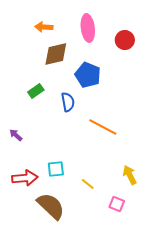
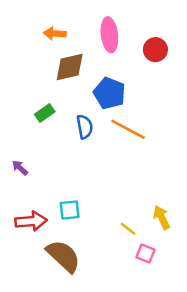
orange line: (103, 127) -> (128, 129), moved
yellow line: (88, 184) -> (128, 229), moved

